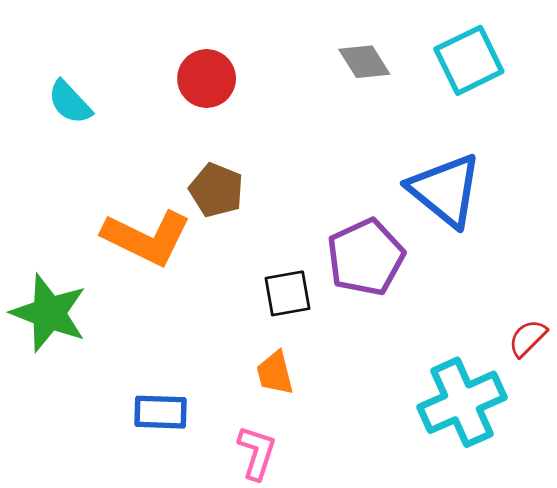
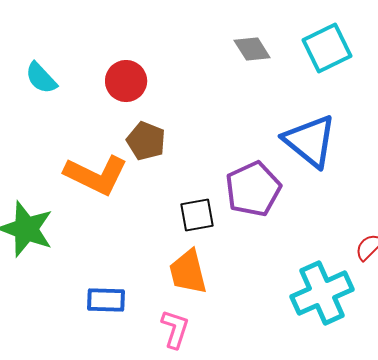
red circle: (207, 78) -> (126, 81), moved
orange trapezoid: (275, 373) -> (188, 272), size x1.4

